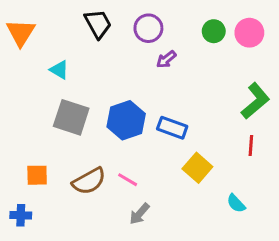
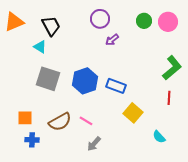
black trapezoid: (98, 24) -> (51, 26), moved
orange triangle: (21, 33) -> (14, 22), turned 35
blue cross: (21, 215) -> (32, 140), moved

